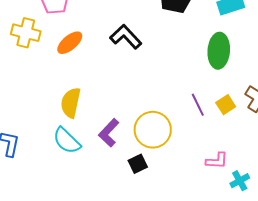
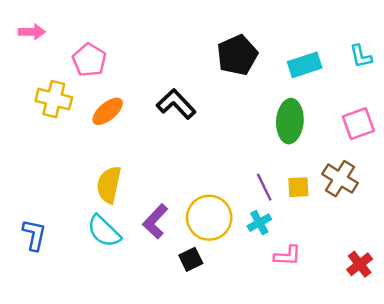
yellow square: (226, 105) -> (298, 187), turned 30
cyan cross: (240, 181) -> (259, 223), moved

